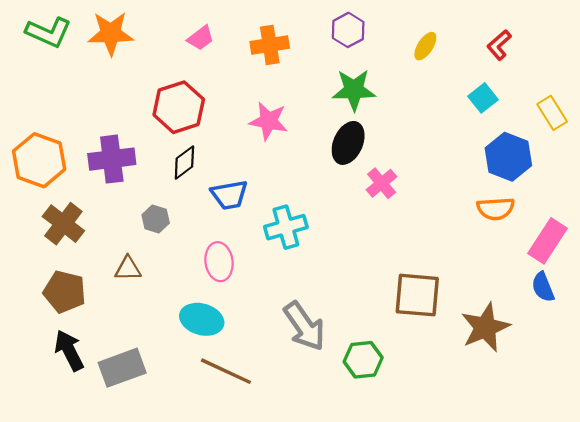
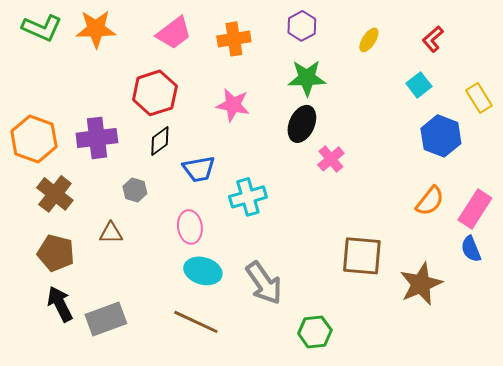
pink trapezoid: (201, 38) -> (174, 33), size x1.5
orange semicircle: (496, 209) -> (430, 201), moved, turned -48
cyan ellipse: (202, 319) -> (203, 271), moved
green hexagon: (363, 360) -> (315, 332), moved

